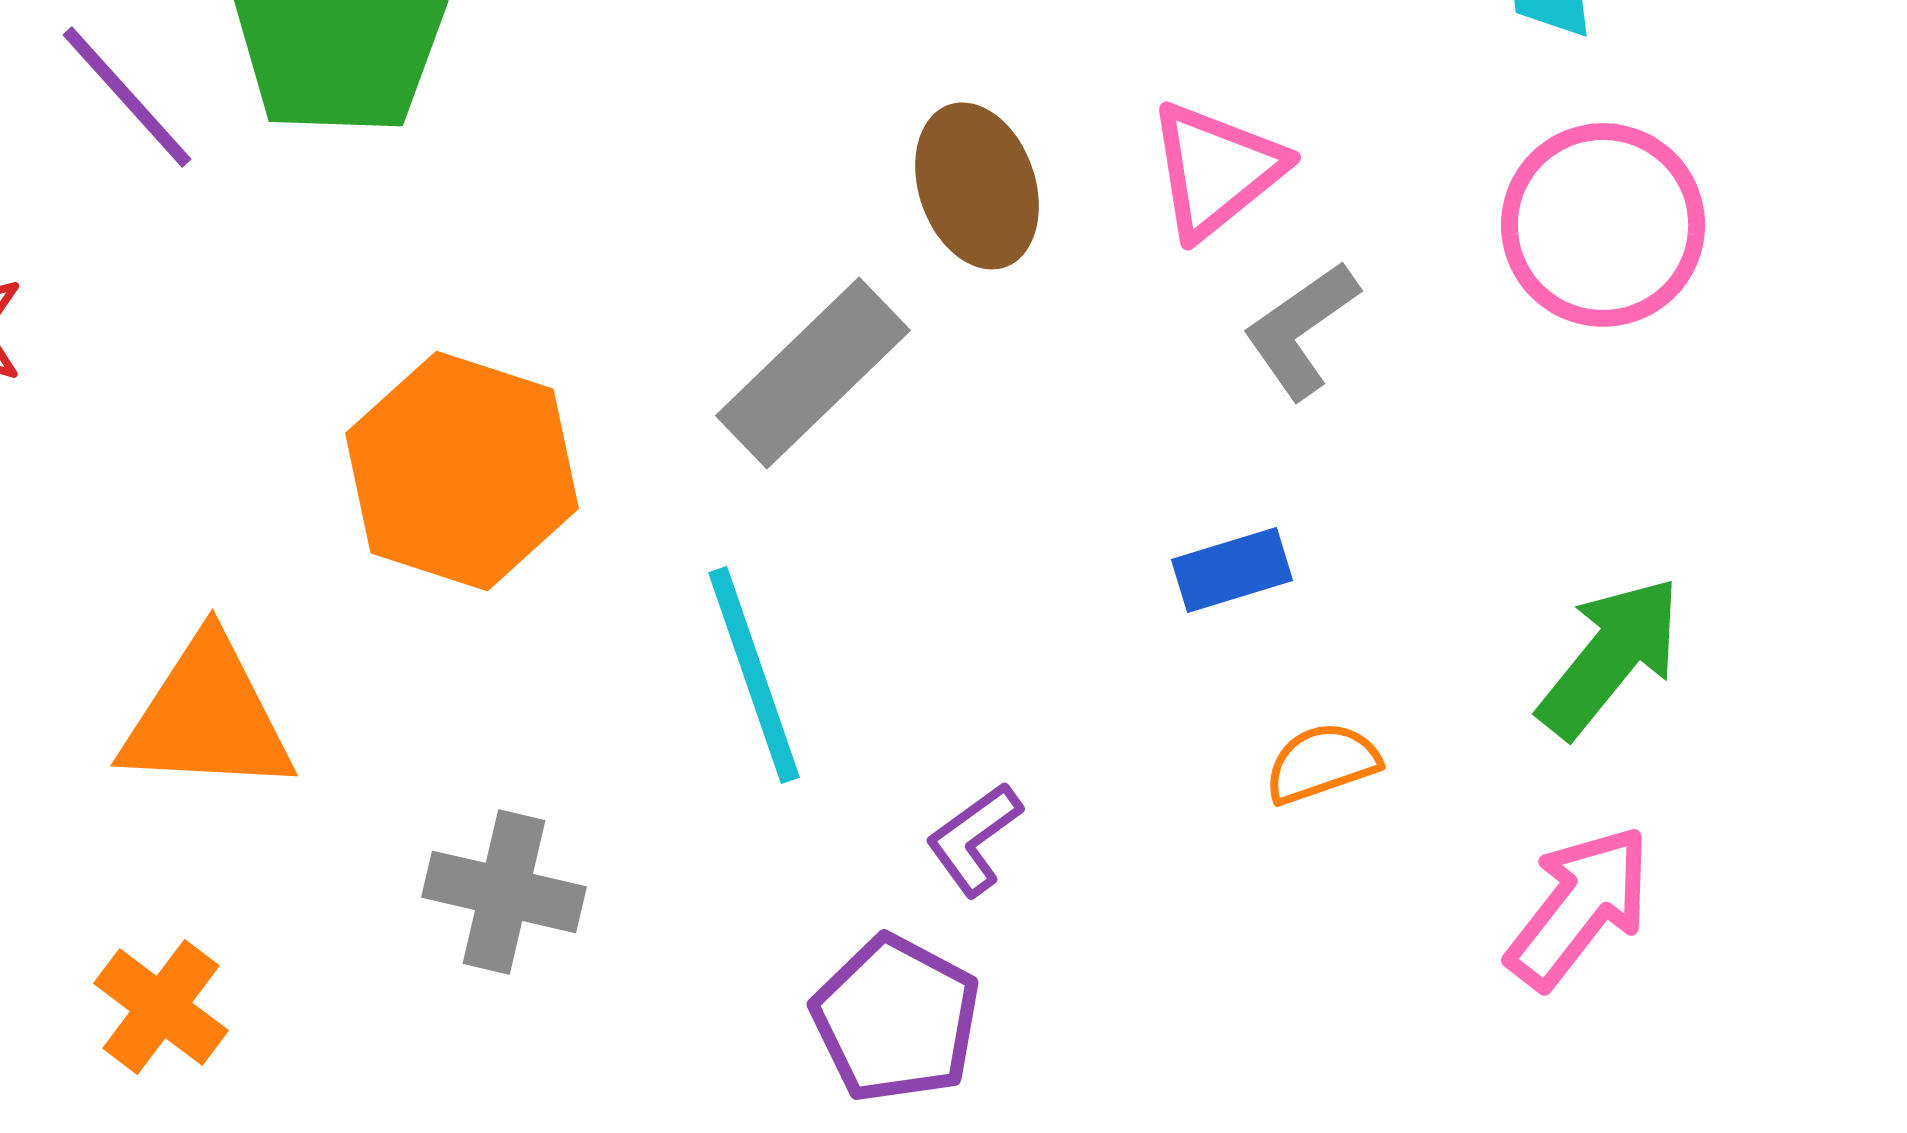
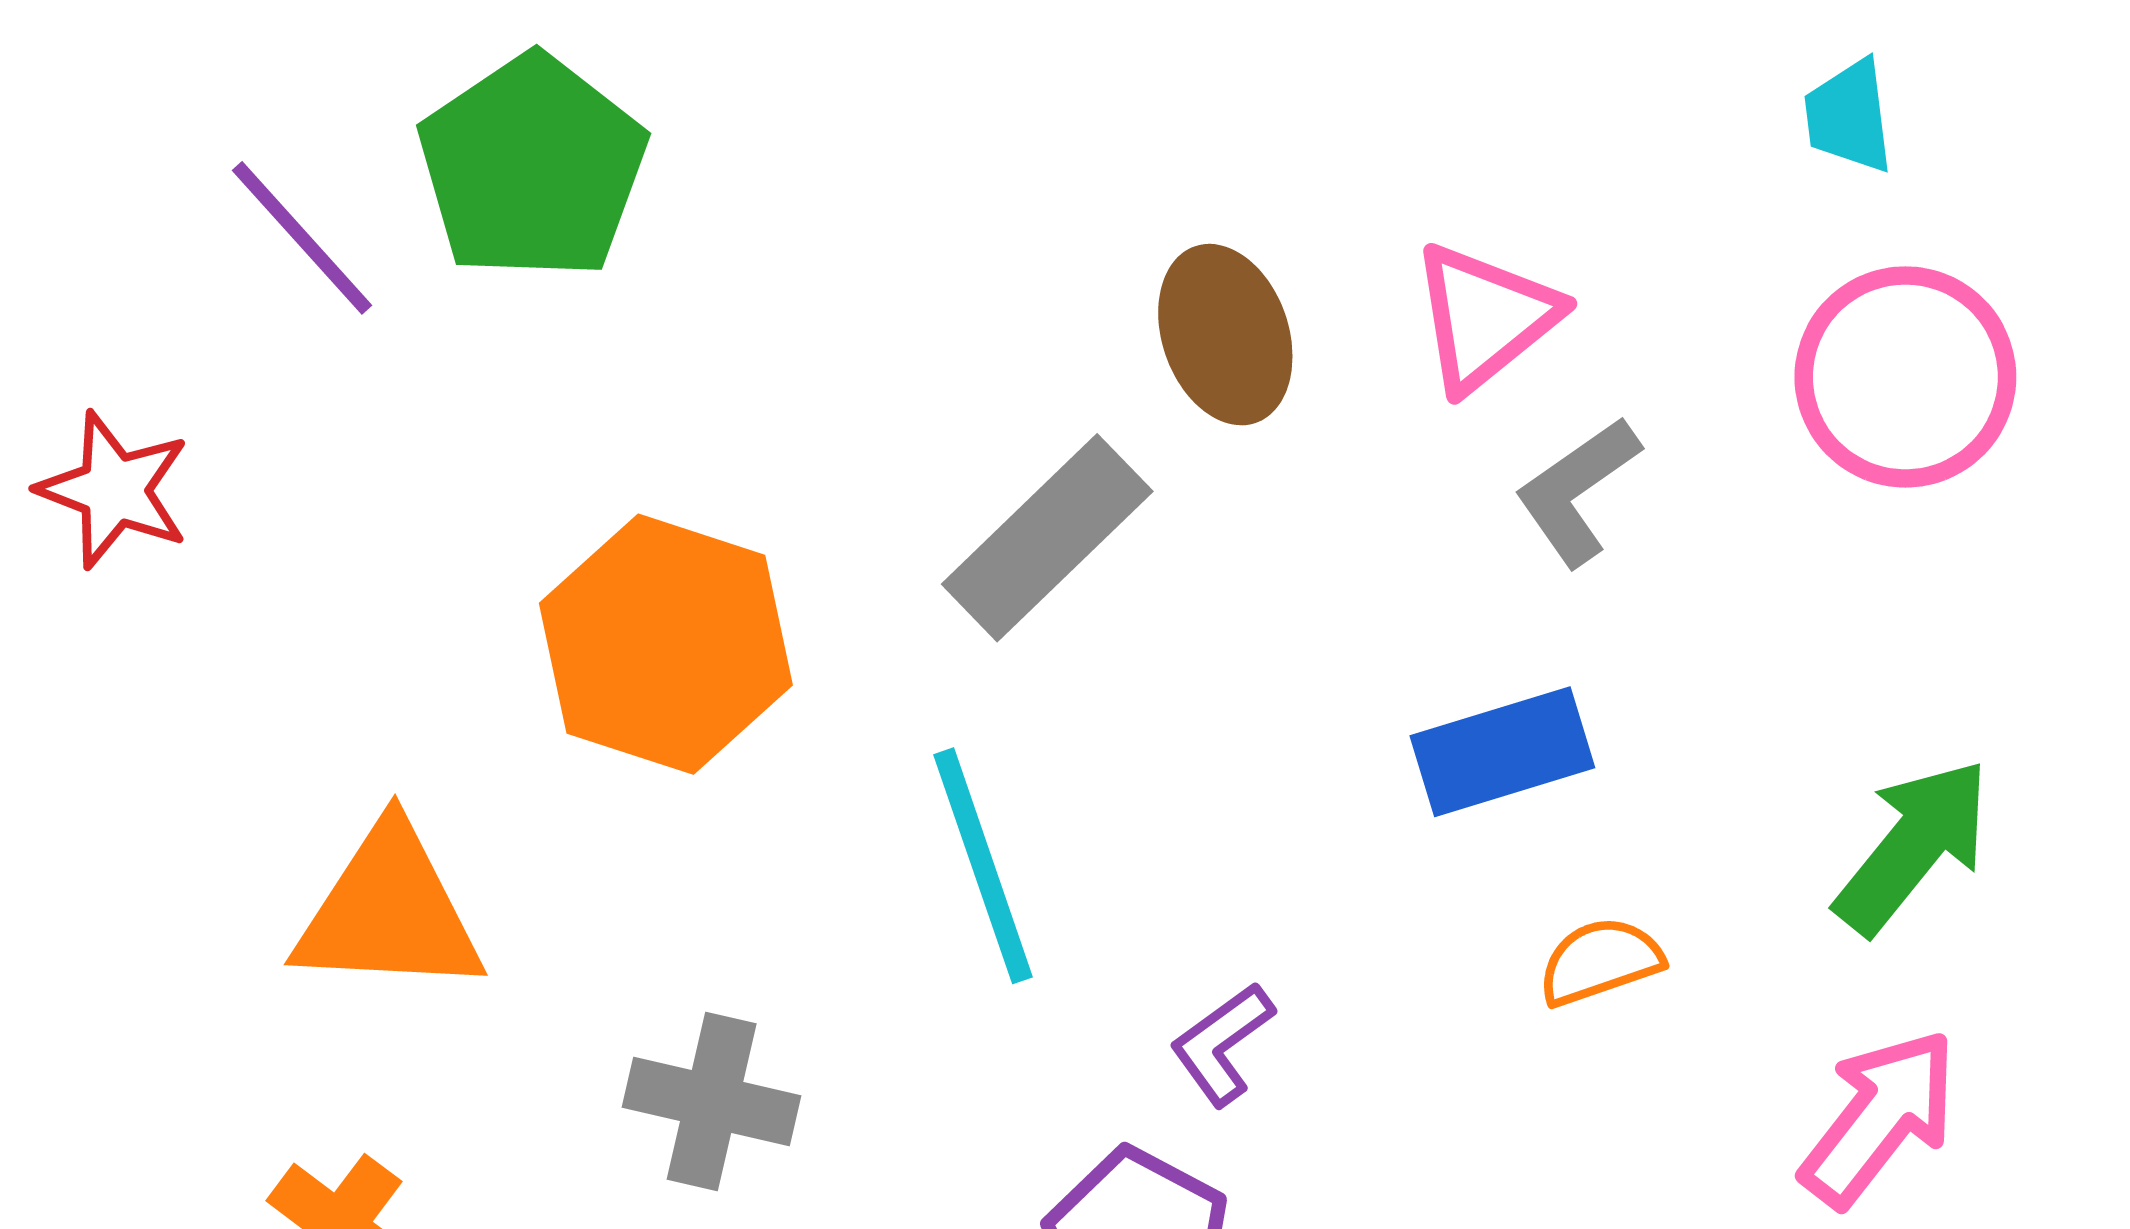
blue rectangle: (1232, 570) -> (1502, 752), size x1.4

